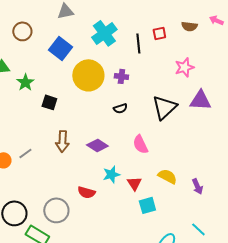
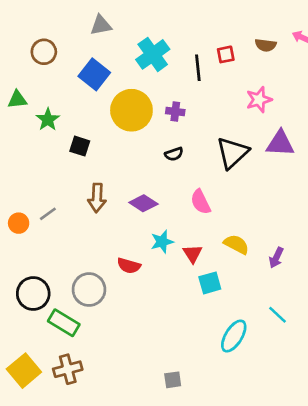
purple arrow: (197, 186) -> (276, 258), turned 49

